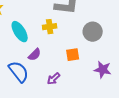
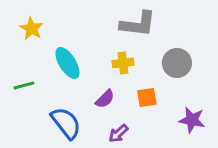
yellow cross: (50, 27) -> (123, 63), moved
purple semicircle: (35, 55) -> (105, 99), moved

